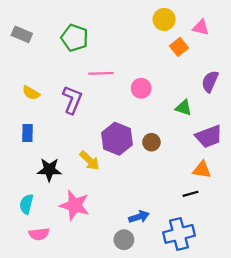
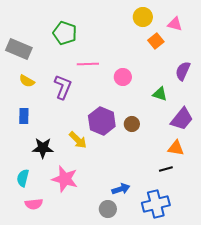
gray rectangle: (22, 34) -> (19, 49), moved, size x1.4
purple trapezoid: (209, 136) -> (182, 119), turned -30

